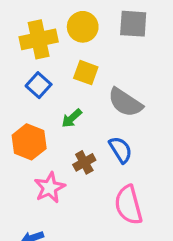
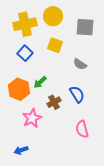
gray square: (133, 24) -> (85, 27), moved
gray semicircle: (125, 102) -> (80, 64), size x0.6
green arrow: (72, 118) -> (40, 82), moved
pink semicircle: (128, 205) -> (82, 129), size x0.7

